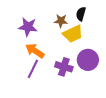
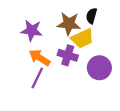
brown star: (61, 21) -> (69, 24), size x1.5
purple cross: (64, 67) -> (68, 55), moved

